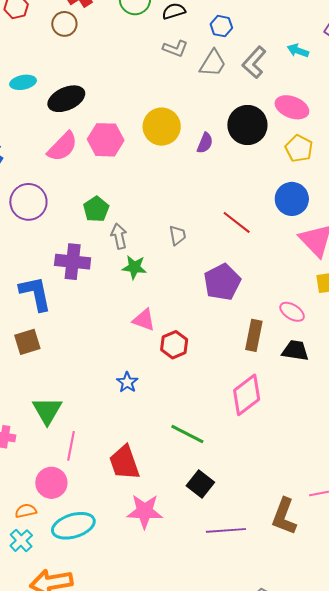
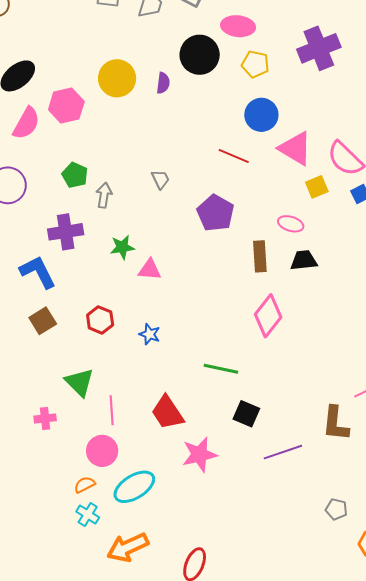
red line: (237, 222) -> (234, 156), moved
gray arrow: (119, 236) -> (104, 195), turned 35
green star: (134, 267) -> (122, 247), moved
red hexagon: (174, 345) -> (100, 320), moved

